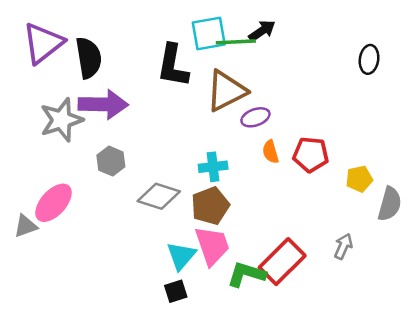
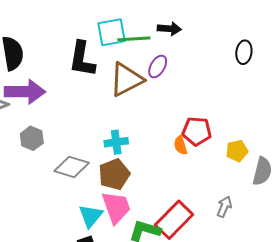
black arrow: (262, 31) -> (169, 29), moved, turned 40
purple ellipse: (255, 117) -> (158, 66), moved, turned -40
orange semicircle: (271, 152) -> (181, 145), moved

